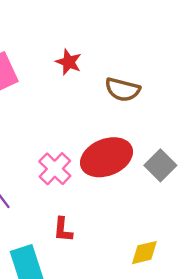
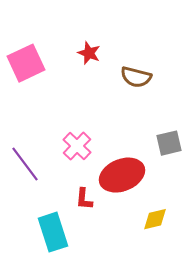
red ellipse: (107, 157) -> (122, 175), moved
gray square: (160, 165) -> (169, 143), turned 32

